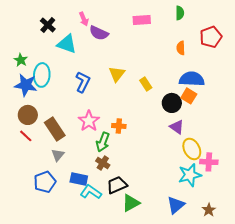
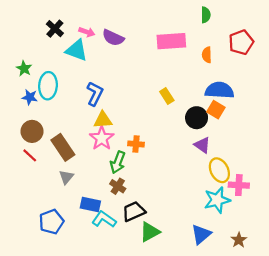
pink arrow: (84, 19) -> (87, 32), moved, turned -48
pink rectangle: (142, 20) -> (171, 41), moved, size x1.4
yellow triangle: (117, 74) -> (103, 120), moved, turned 48
blue star: (26, 85) -> (30, 97), size x0.6
blue pentagon: (45, 182) -> (51, 222), moved

